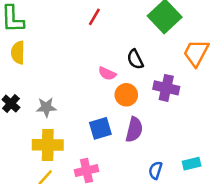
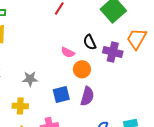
purple cross: (166, 88) -> (113, 52), moved
gray star: (46, 107) -> (30, 79), moved
yellow cross: (48, 145) -> (20, 106), size x0.7

